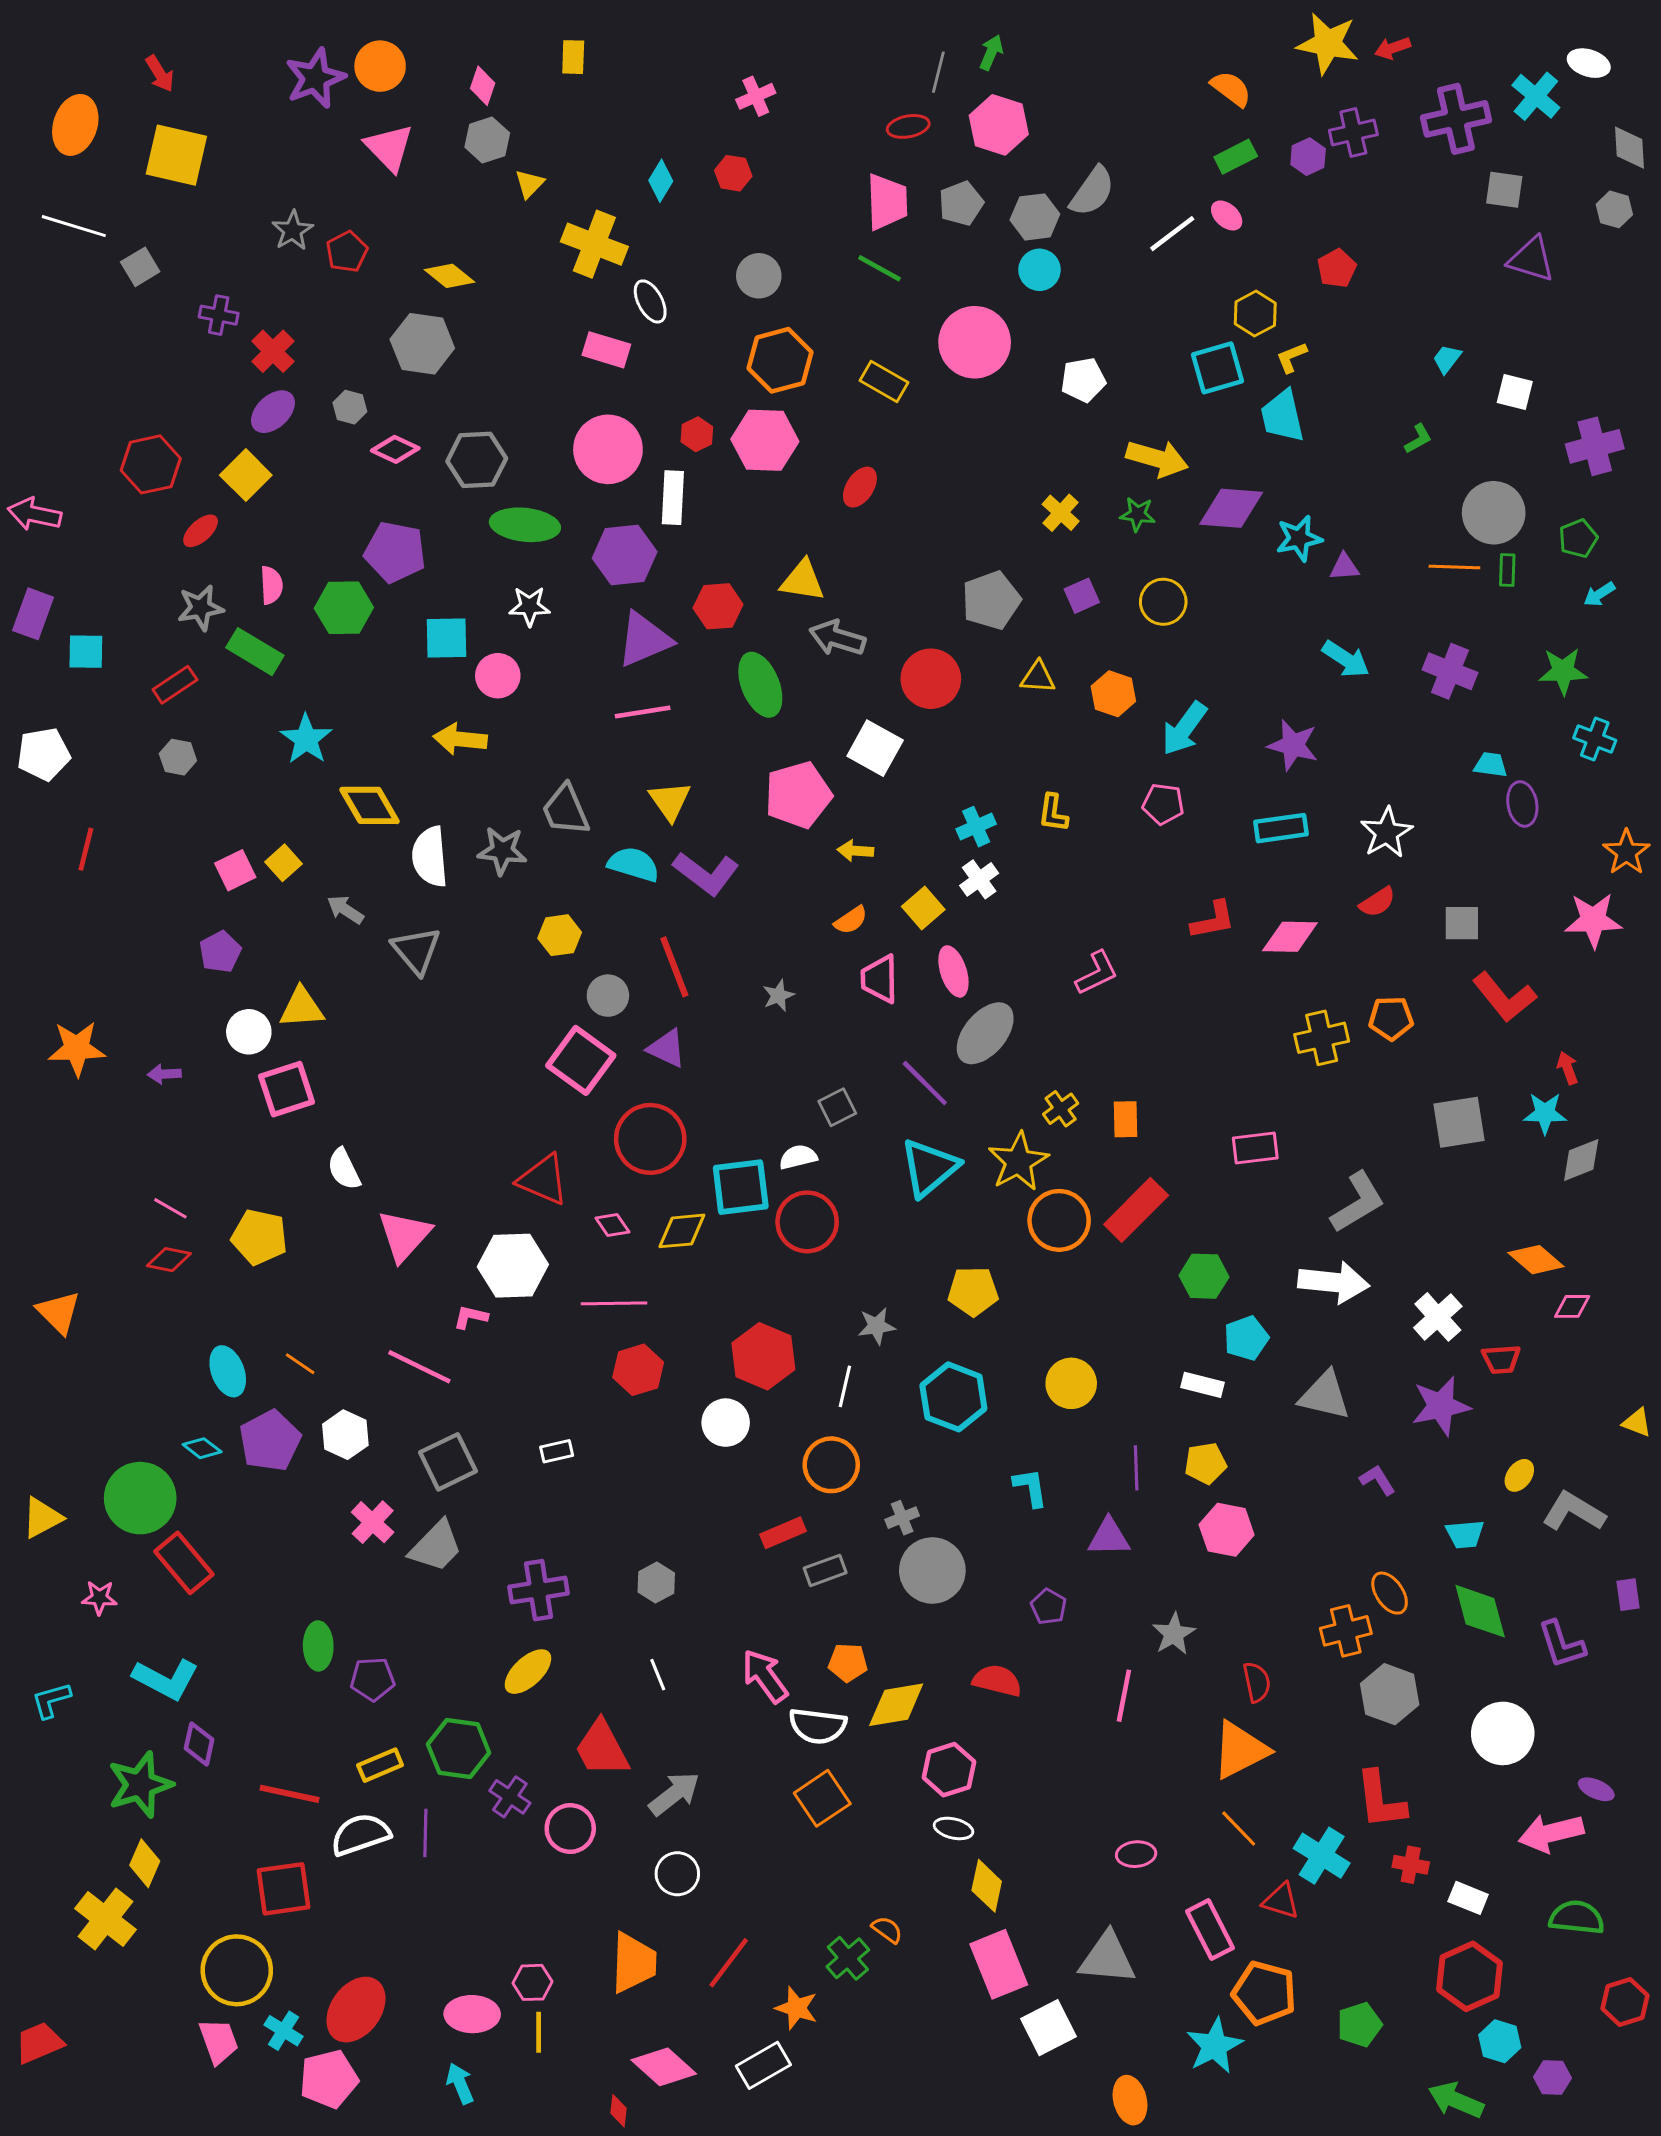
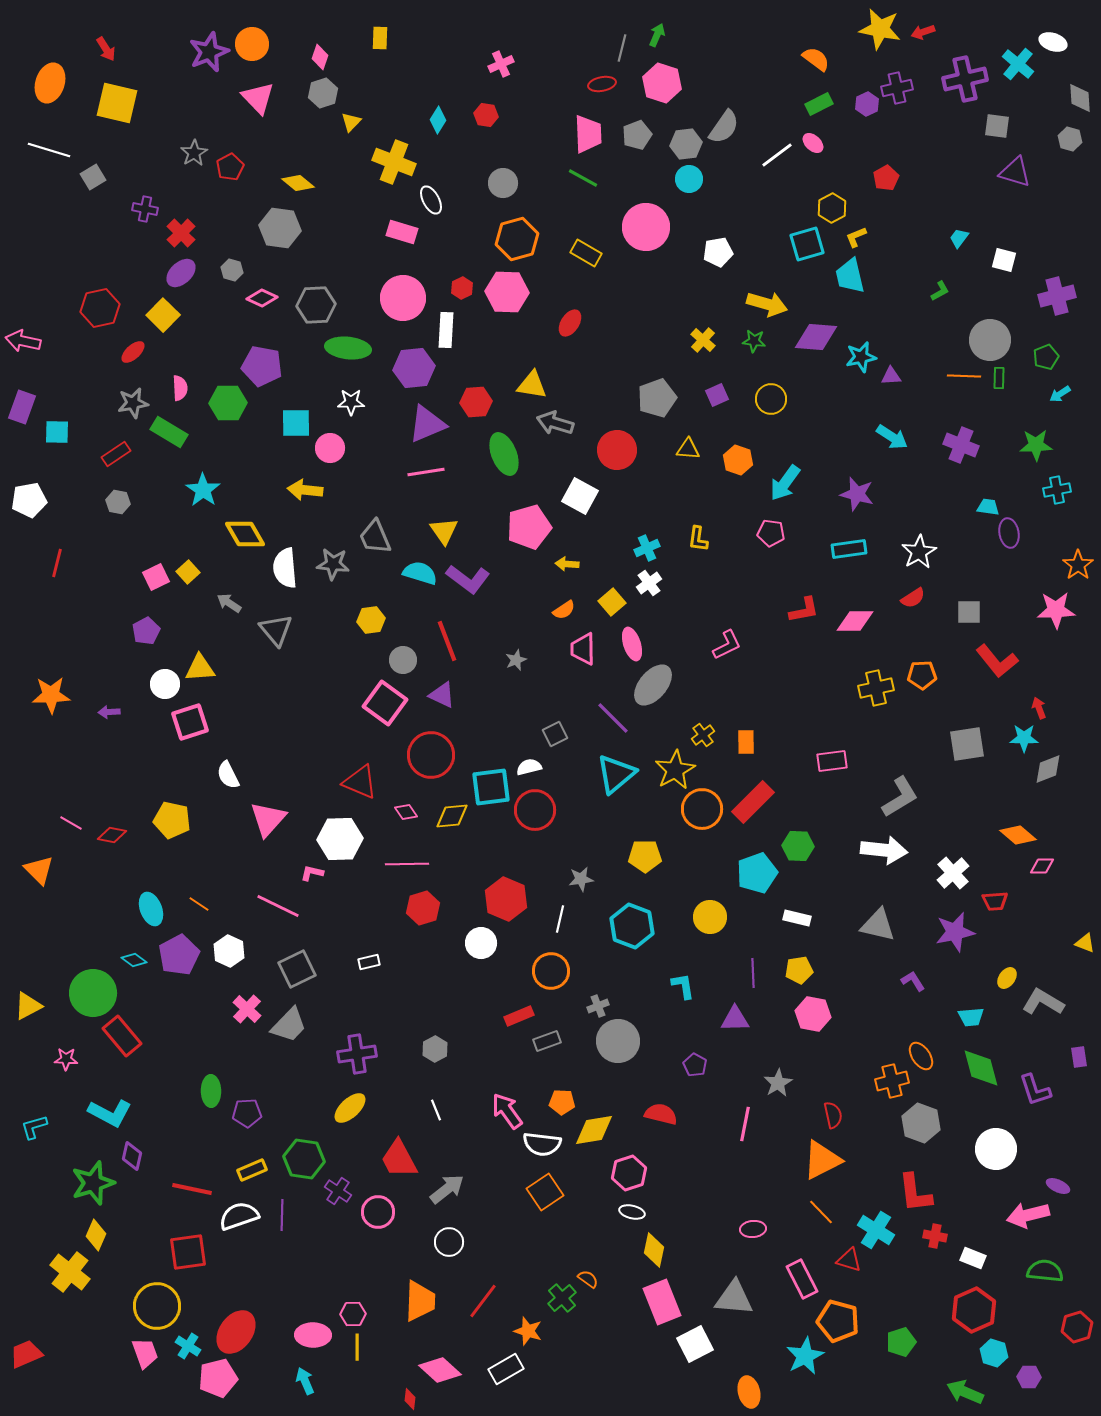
cyan cross: (1595, 739) -> (1057, 490), turned -32
pink line: (170, 1208) -> (71, 823), moved
cyan pentagon: (1246, 1338) -> (757, 873), moved, size x1.4

